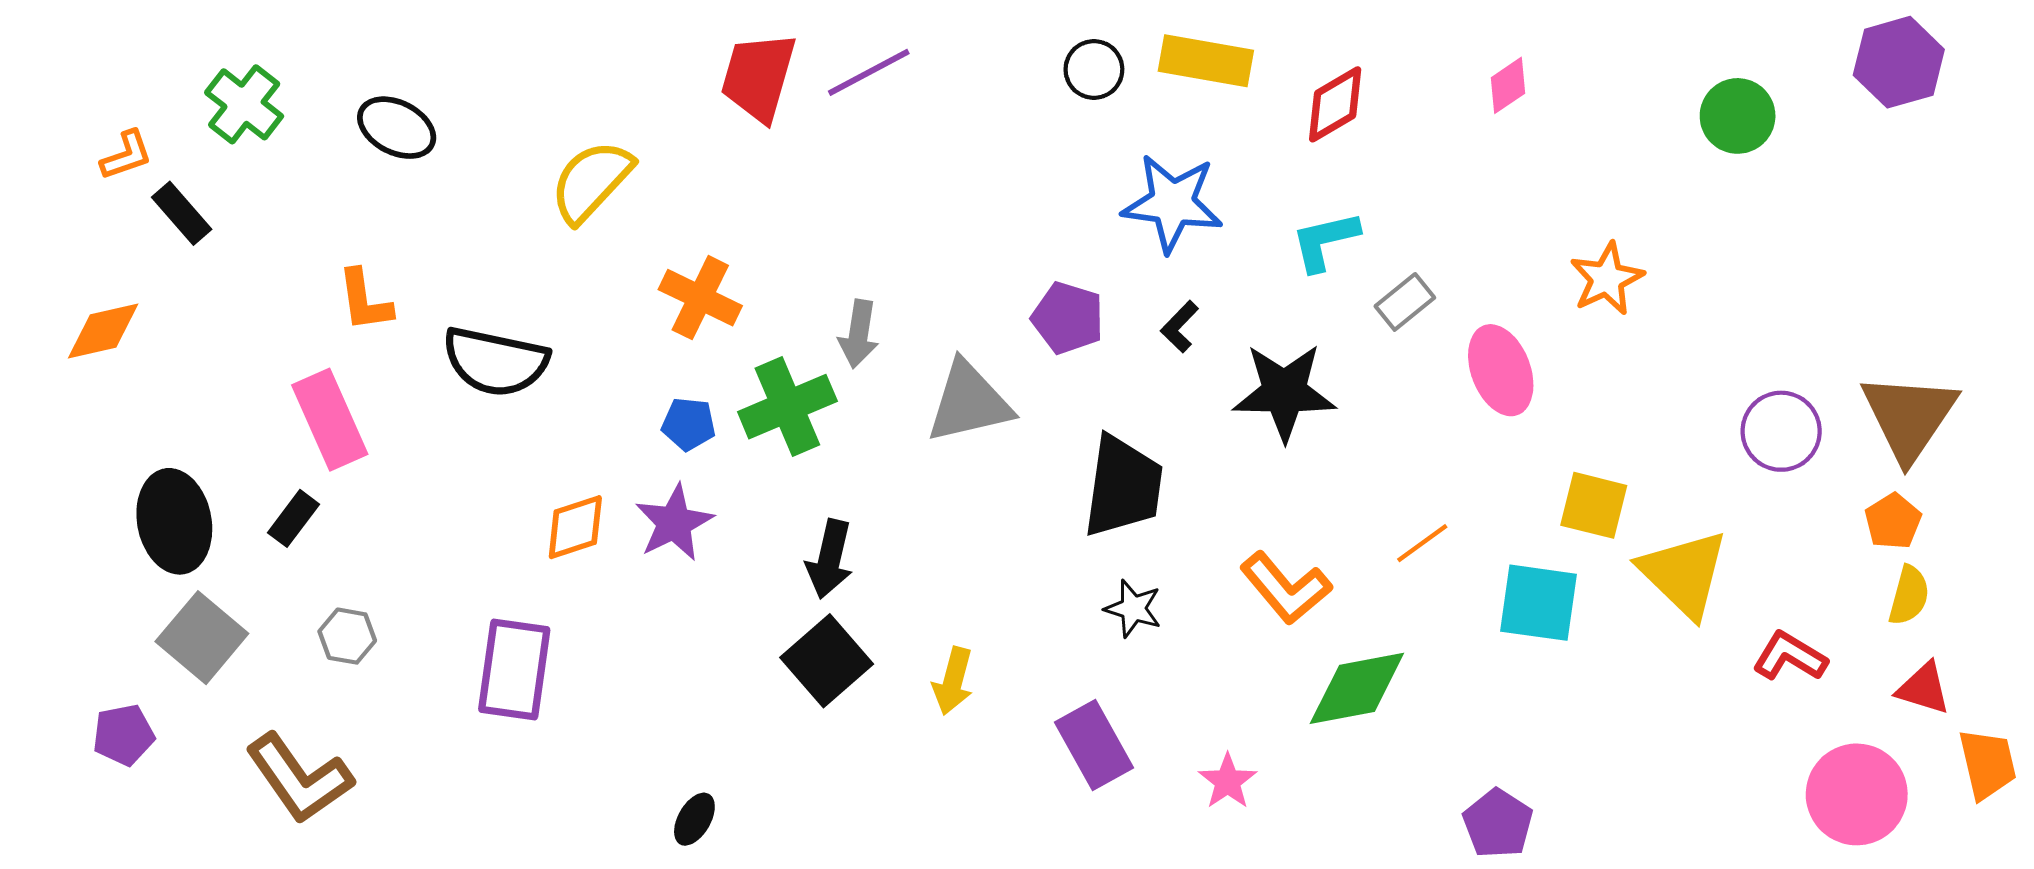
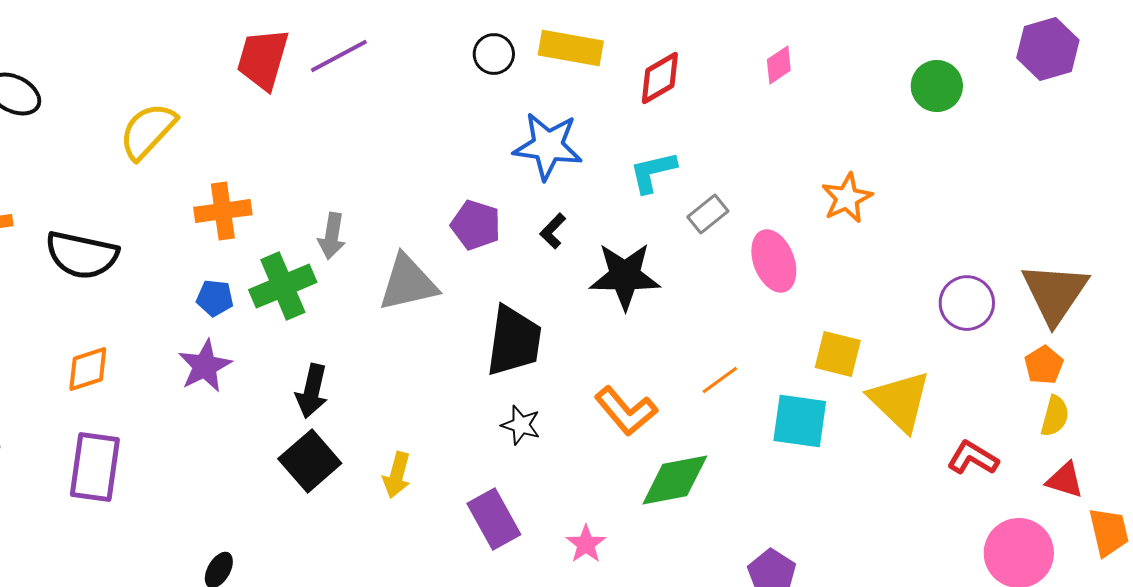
orange cross: (700, 298) -> (223, 211), turned -34
orange diamond: (575, 527) -> (88, 369), moved

